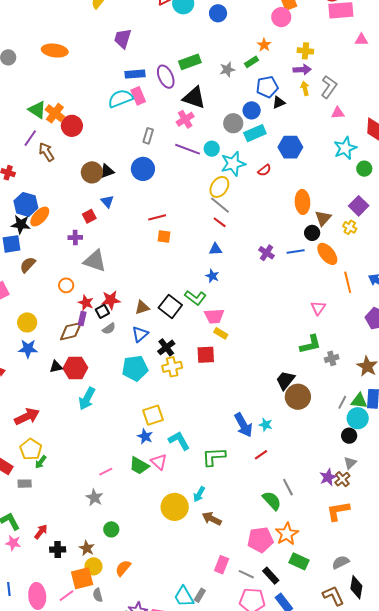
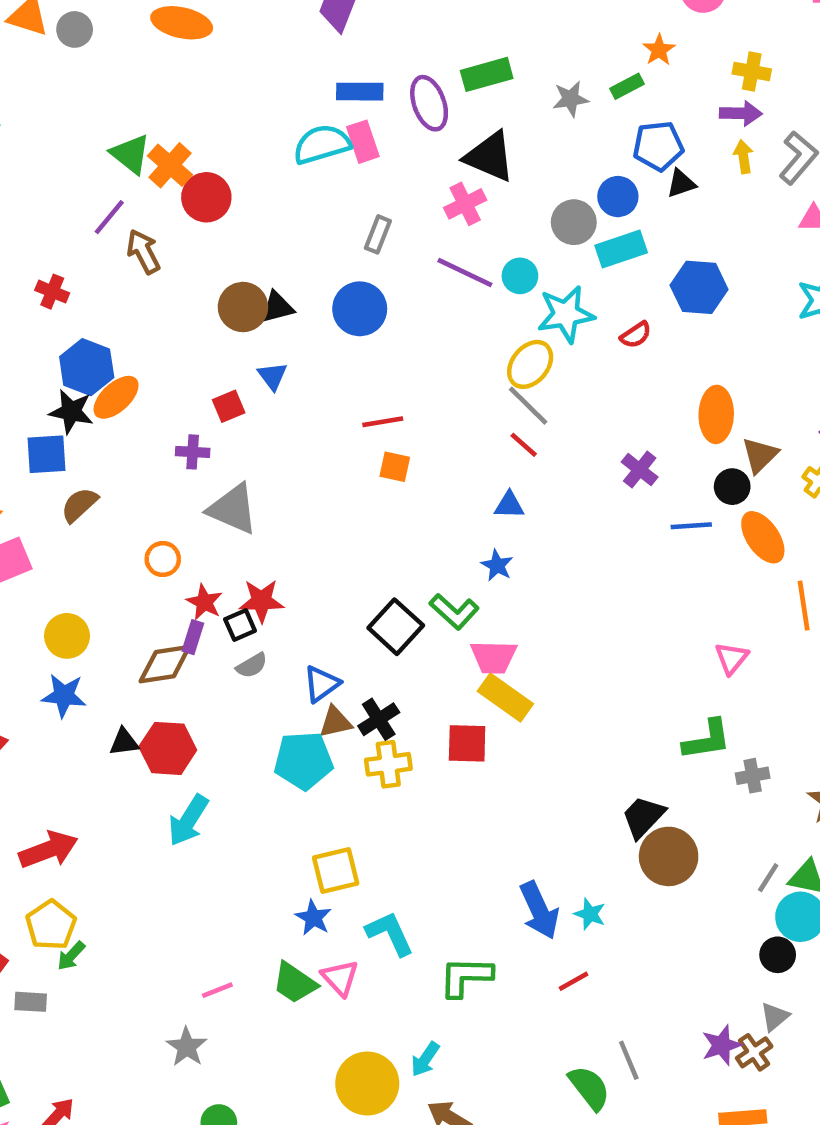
purple cross: (267, 253) -> (640, 470), moved
brown triangle: (142, 308) -> (335, 722), moved
yellow rectangle: (221, 333) -> (505, 698), size x1.6

